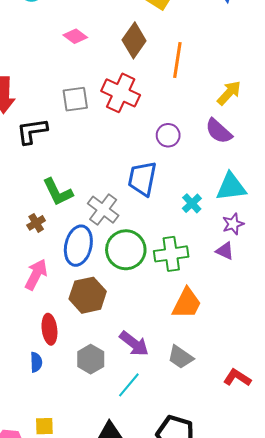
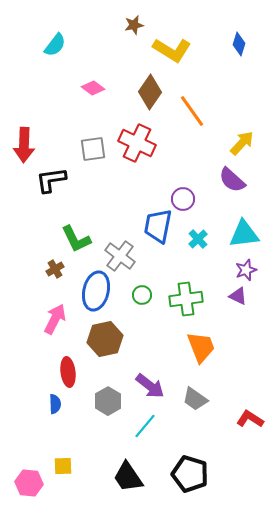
orange line: (177, 60) -> (192, 111), turned -44
purple circle: (168, 135) -> (183, 199), moved
cyan cross: (192, 203) -> (198, 239), moved
green circle: (126, 250) -> (142, 295), size x0.5
orange trapezoid: (187, 303) -> (201, 347), turned -48

